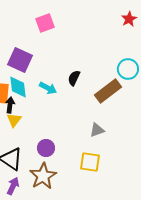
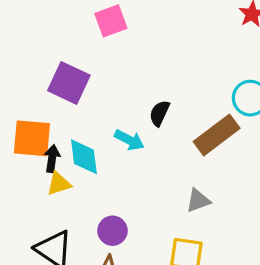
cyan diamond: (18, 87) -> (84, 157), moved
cyan arrow: (48, 88) -> (129, 140), moved
yellow triangle: (14, 120) -> (59, 184), turned 35

